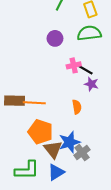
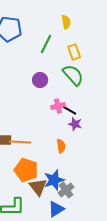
green semicircle: (89, 33) -> (73, 75), turned 55
blue triangle: (56, 172) -> (56, 209), moved

